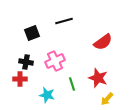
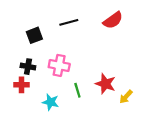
red semicircle: (103, 42) -> (113, 20), moved
pink cross: (55, 61) -> (59, 65), turned 36
yellow arrow: (107, 99) -> (126, 97), moved

